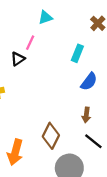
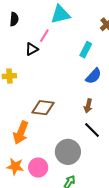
cyan triangle: (45, 17) -> (60, 14), size x1.5
brown diamond: (51, 136) -> (43, 108), moved, turned 65

